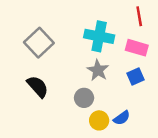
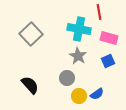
red line: (139, 16) -> (99, 12), moved
black semicircle: (38, 87) -> (30, 85), moved

